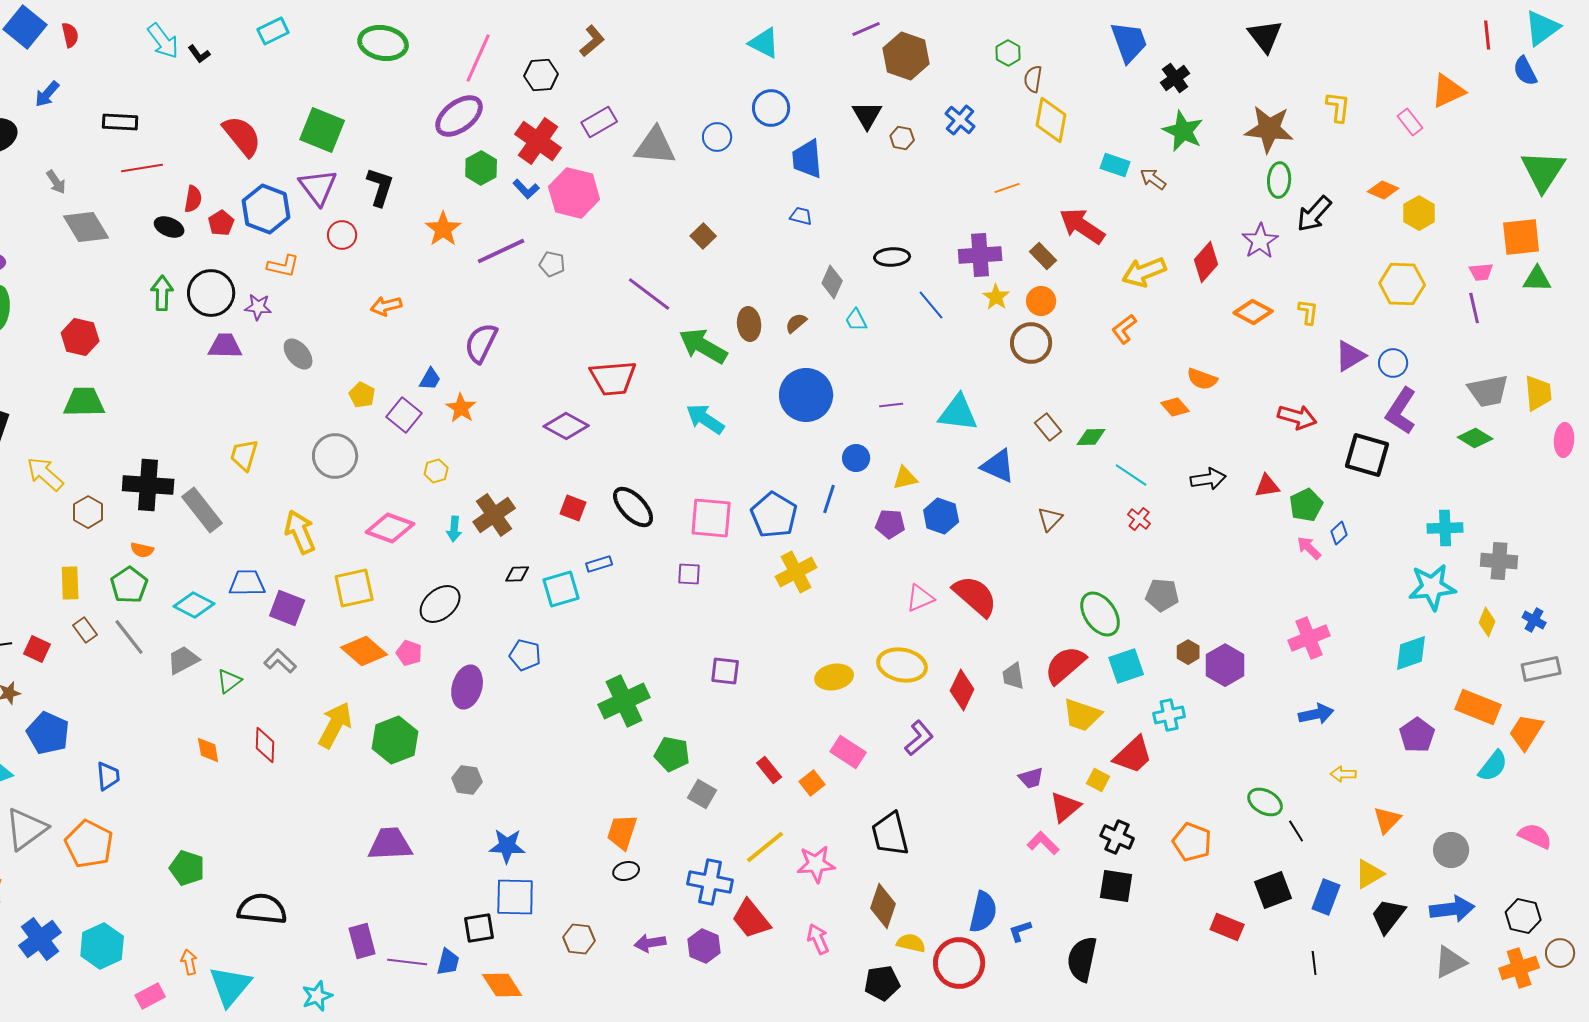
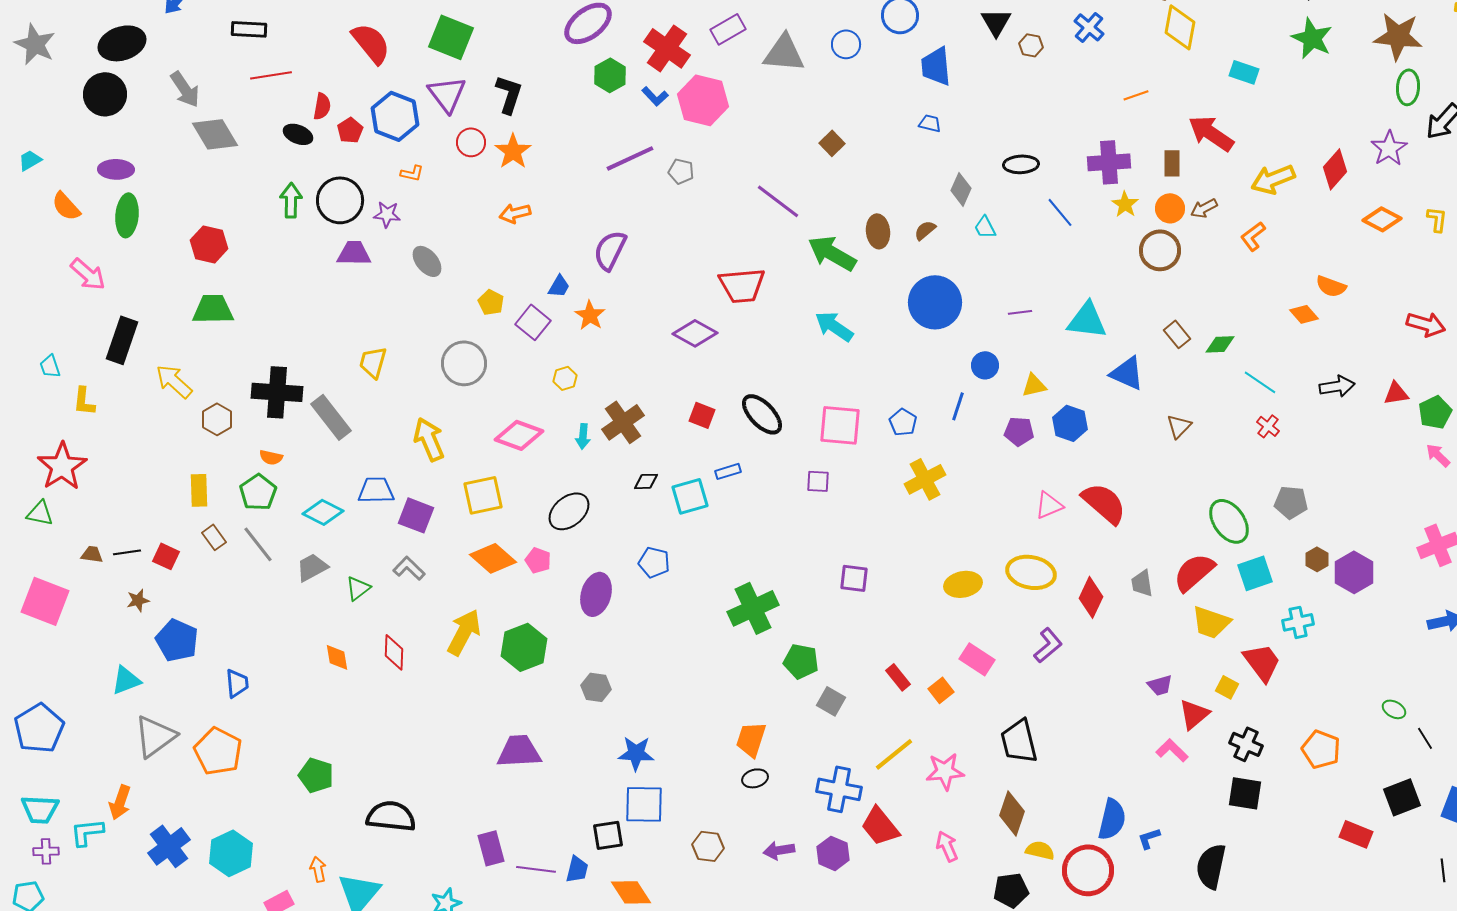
brown arrow: (1153, 179) -> (1204, 208), moved, turned -64
gray arrow: (56, 182) -> (185, 89), size x1.5
orange star: (443, 229) -> (513, 151), moved
brown rectangle: (1043, 256) -> (1172, 163), turned 44
orange L-shape: (283, 266) -> (412, 173), size x0.7
blue pentagon: (774, 515) -> (903, 422), size x0.6
red trapezoid: (1133, 755) -> (1262, 662), turned -84
green ellipse: (1265, 802) -> (1394, 709), size x0.7

